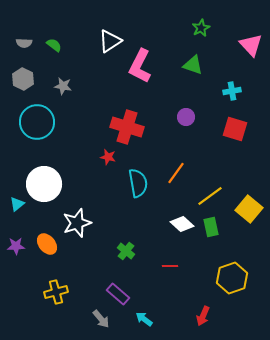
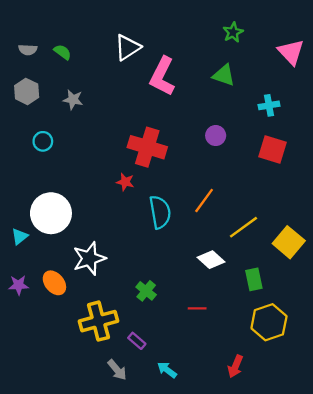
cyan circle: (37, 122) -> (43, 141), size x0.5
green rectangle: (211, 227) -> (254, 279), moved
yellow cross: (56, 292) -> (99, 321), moved, size x1.4
purple rectangle: (118, 294) -> (137, 341), size x0.7

